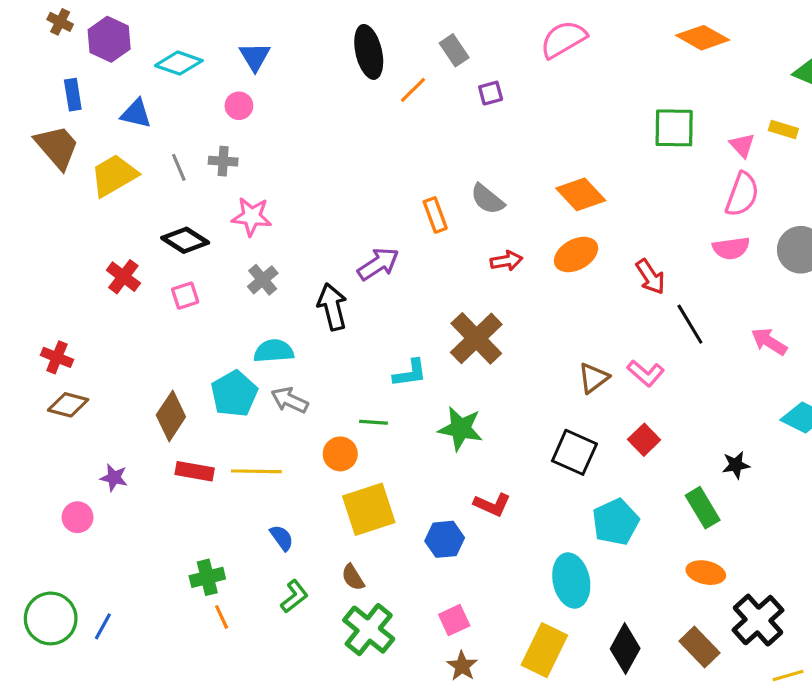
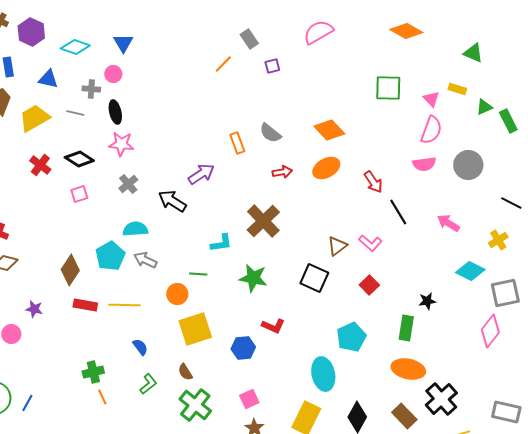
black ellipse: (369, 52) -> (115, 112), moved, size x0.7
gray cross: (223, 161) -> (91, 89), moved
gray line: (179, 167) -> (75, 113), turned -54
red cross: (123, 277) -> (40, 165), moved
black arrow: (332, 307) -> (172, 201), turned -44
black square: (574, 452) -> (314, 278), moved
green rectangle: (703, 508) -> (406, 328), turned 40
orange ellipse: (706, 573) -> (408, 369), size x1.4

